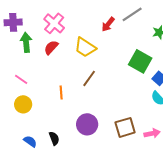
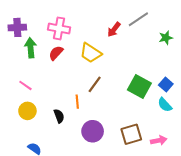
pink cross: (54, 23) -> (59, 28), turned -30
green square: (140, 61) -> (139, 86), moved
orange line: (61, 92) -> (77, 102), moved
black semicircle: (54, 138) -> (59, 116), moved

